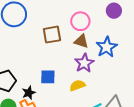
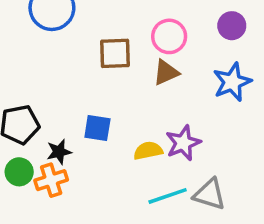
brown triangle: (81, 41) -> (166, 72), turned -49
blue star: (107, 47) -> (232, 82), moved
purple star: (84, 63) -> (183, 143), moved

